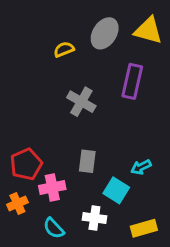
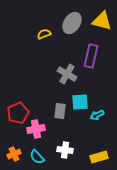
gray cross: (81, 102) -> (67, 74), moved
cyan square: (116, 190) -> (80, 102), moved, turned -36
orange cross: (17, 203) -> (14, 154), moved

